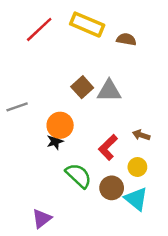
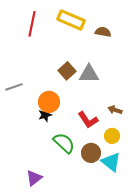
red line: (39, 29) -> (32, 24), turned -35
red L-shape: (108, 147) -> (88, 120), turned -80

